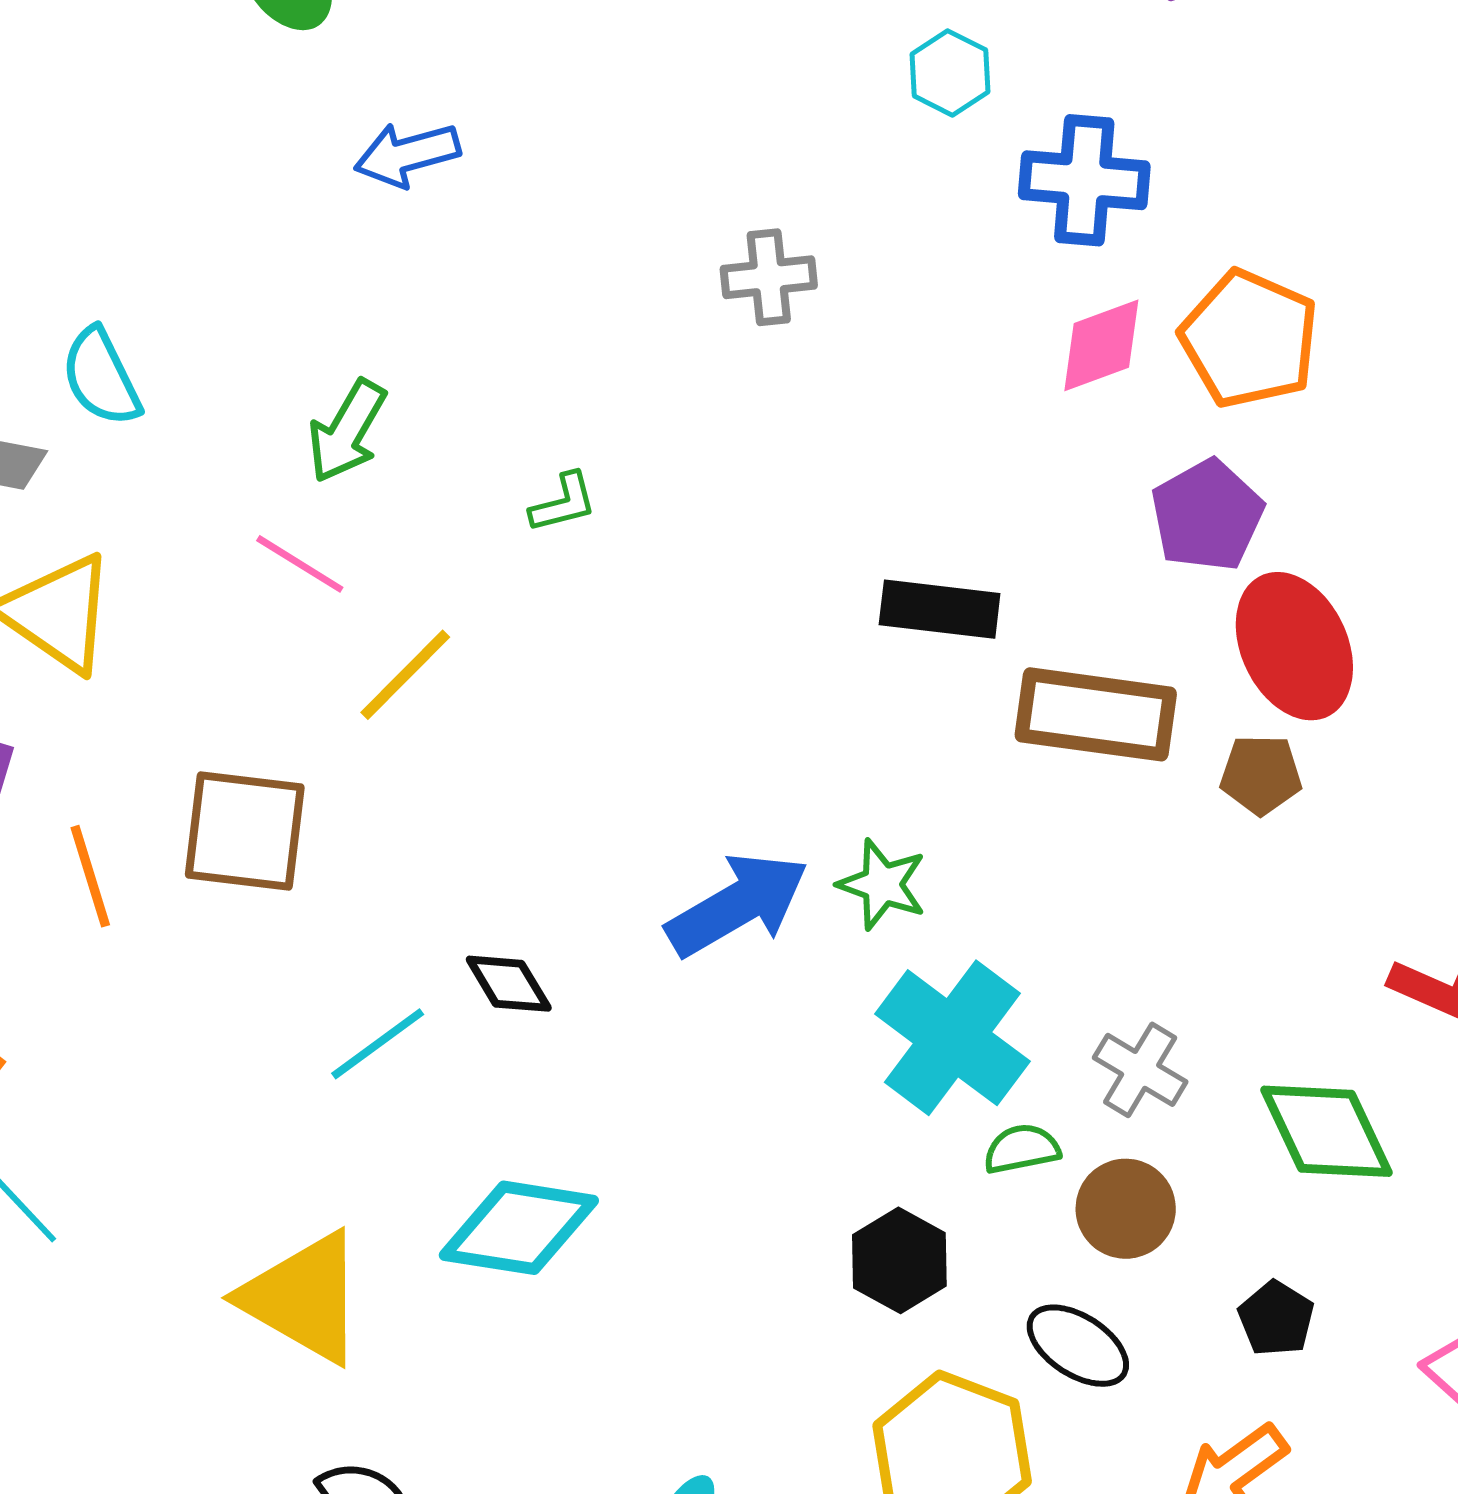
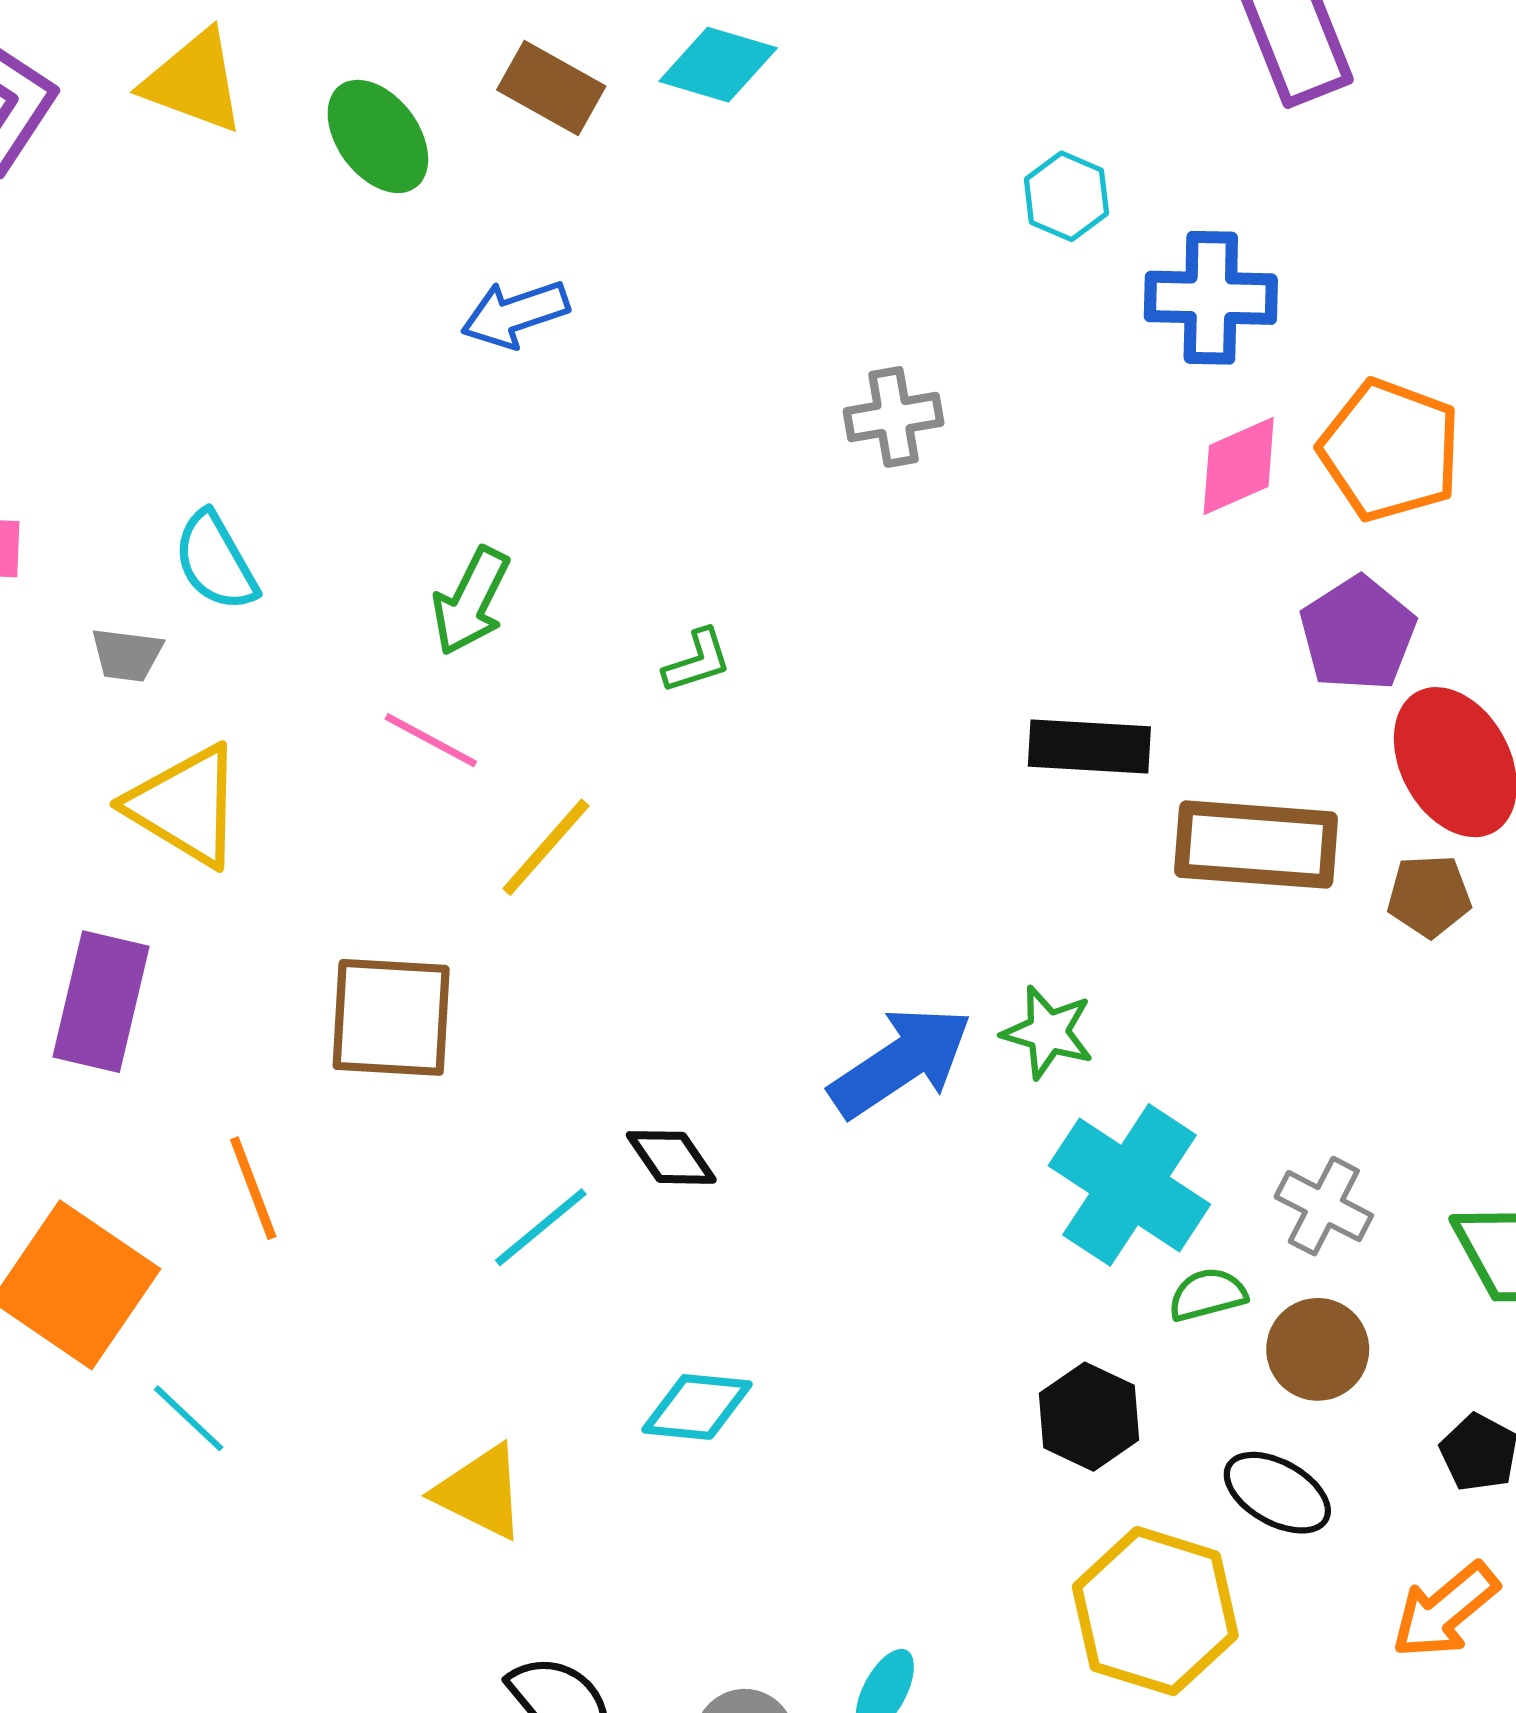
orange line: (90, 876) -> (253, 1188), moved
cyan diamond: (519, 1228) -> (697, 1407), size x0.7
yellow triangle: (303, 1298) -> (480, 1492), size x0.7

